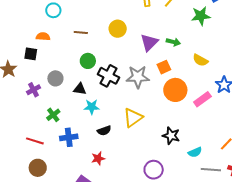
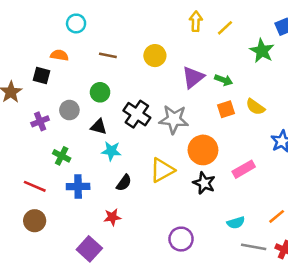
green star: (201, 16) -> (262, 51), turned 30
green circle: (88, 61) -> (100, 92), moved
orange square: (164, 67) -> (226, 109), moved
orange circle: (175, 90) -> (203, 150), moved
pink rectangle: (202, 99) -> (244, 169), moved
green cross: (53, 115) -> (62, 156), turned -32
black semicircle: (104, 131) -> (124, 183), turned -40
black star: (171, 136) -> (204, 183), moved

